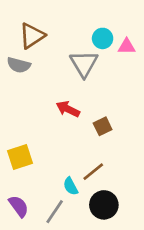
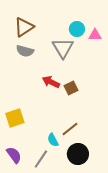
gray semicircle: (19, 65) -> (25, 51), moved
brown square: (103, 126) -> (71, 88), moved

